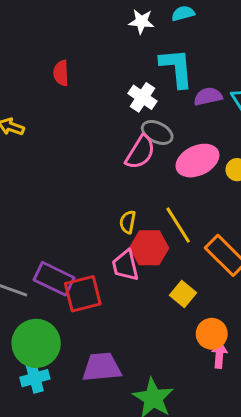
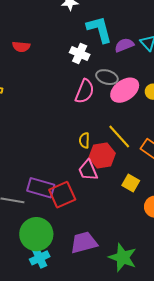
red semicircle: (61, 73) -> (21, 47), turned -72
gray ellipse: (157, 132) -> (107, 77), moved

